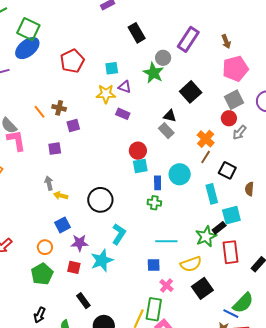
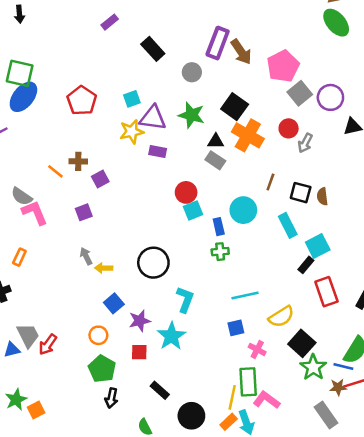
brown arrow: (226, 42) -> (241, 52), moved, size x1.5
green star: (153, 73) -> (191, 115), moved
purple triangle: (125, 87) -> (153, 118), size x1.6
gray square: (234, 100) -> (300, 93), moved
orange cross: (206, 139) -> (248, 135), moved, size x1.4
brown semicircle: (249, 189) -> (322, 196), moved
green star: (206, 236) -> (313, 367), moved
black arrow: (40, 315) -> (111, 398), moved

